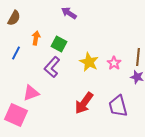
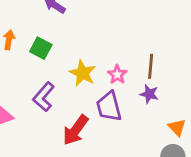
purple L-shape: (52, 67) -> (44, 97), moved
purple trapezoid: (118, 106) -> (109, 106), moved

